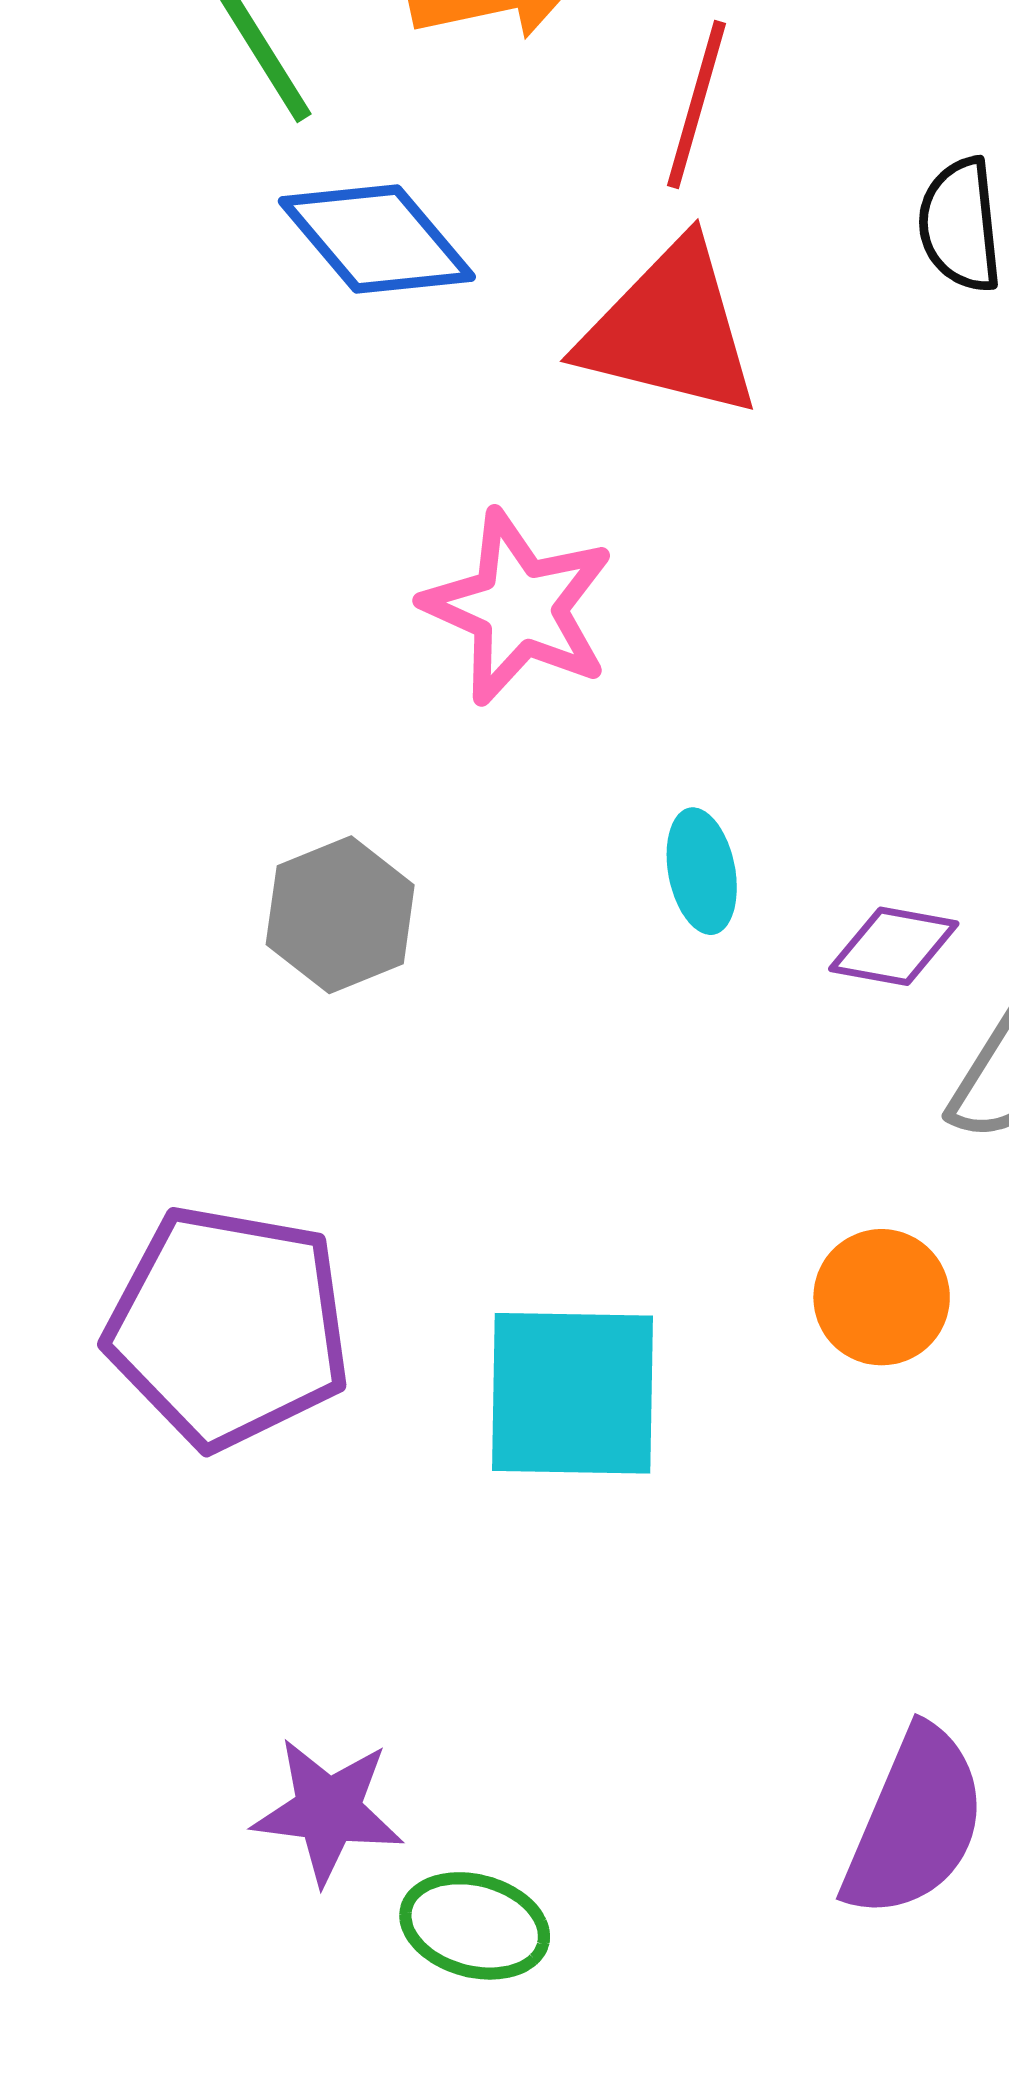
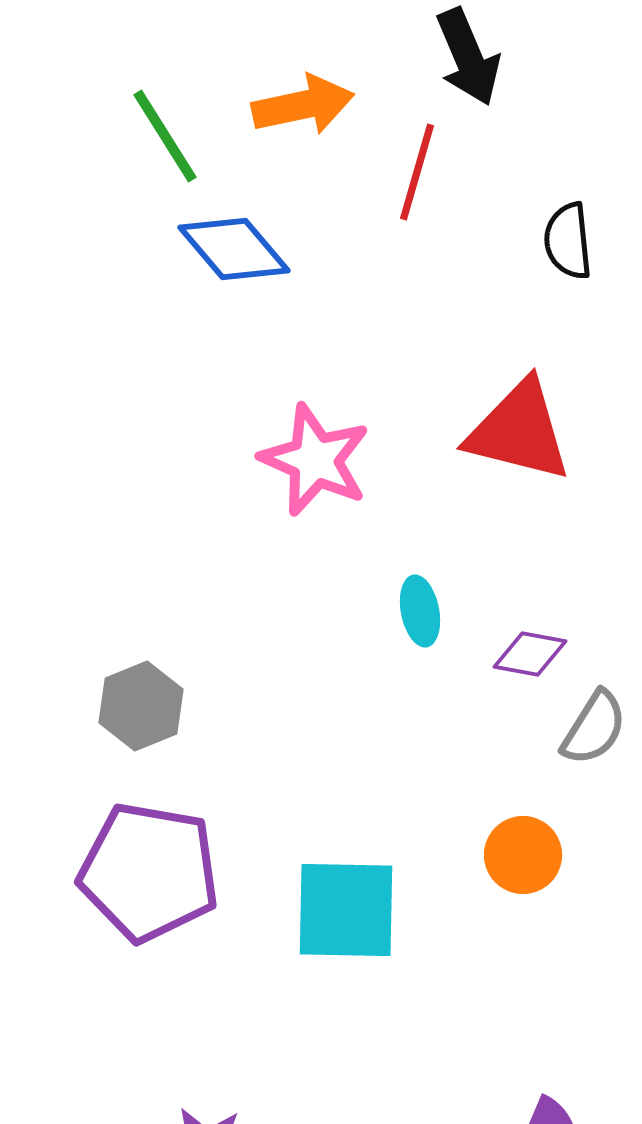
red triangle: (670, 330) -> (519, 431), moved
gray hexagon: (340, 915) -> (141, 706), moved

